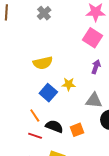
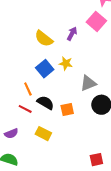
yellow semicircle: (43, 63) -> (44, 39), turned 42
purple arrow: (96, 67) -> (72, 34), moved
gray triangle: (94, 100) -> (88, 83), turned -36

